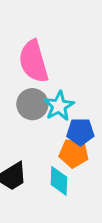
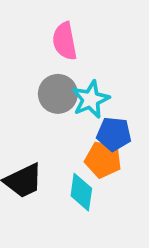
pink semicircle: (34, 61) -> (65, 41), size x0.7

